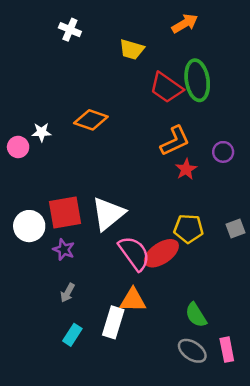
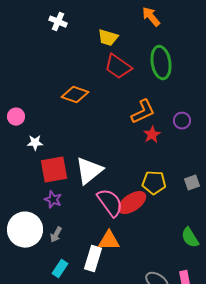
orange arrow: (185, 23) -> (151, 17), turned -100
red trapezoid: (166, 88) -> (118, 67), moved
white star: (42, 132) -> (35, 143), moved
white circle: (29, 226) -> (25, 230), moved, size x1.4
green semicircle: (196, 315) -> (190, 238), moved

